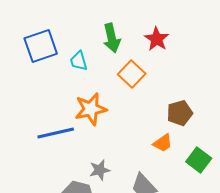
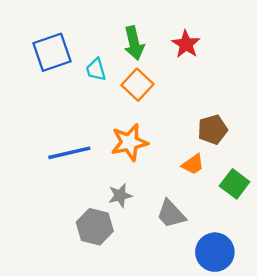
orange square: (132, 74) -> (137, 85), moved
orange star: (91, 109) -> (129, 142), moved

